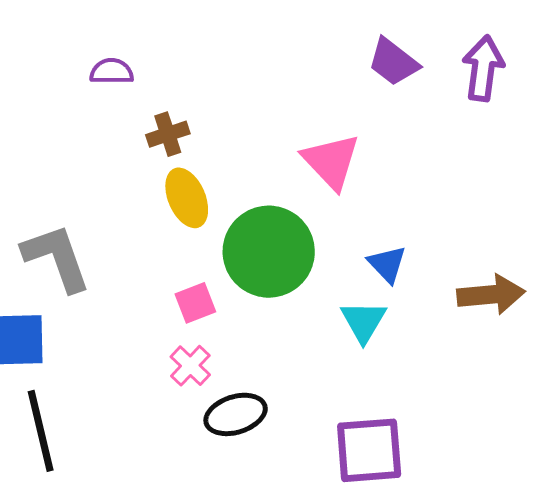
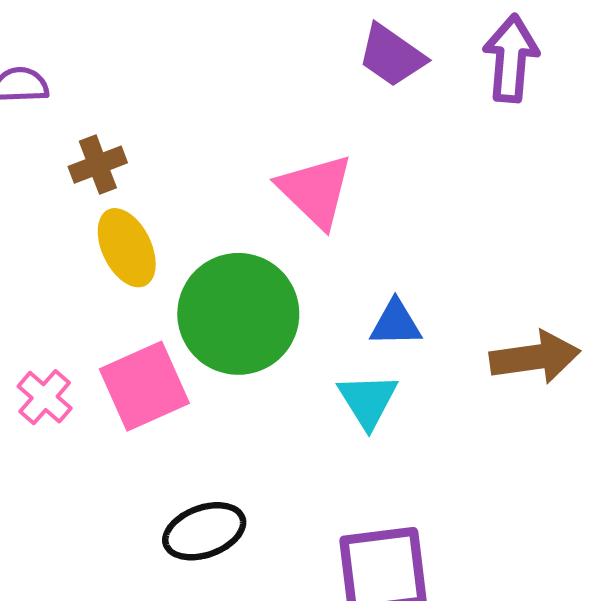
blue triangle: (387, 264) -> (396, 323), turned -45
pink square: (195, 303) -> (144, 386), size x1.6
pink cross: (190, 366) -> (45, 397), moved

